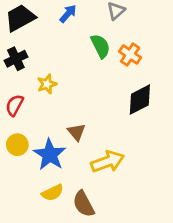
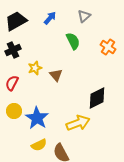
orange cross: (130, 55) -> (108, 47), moved
black diamond: (140, 100) -> (97, 98), moved
brown triangle: (77, 132) -> (56, 75), moved

